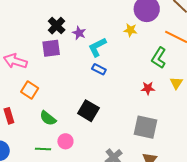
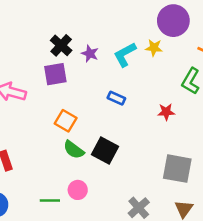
cyan L-shape: (97, 47) -> (125, 54), moved
red star: (148, 88) -> (166, 112), moved
orange square: (30, 90) -> (66, 121), moved
green semicircle: (48, 118) -> (74, 150), moved

